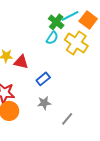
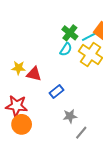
cyan line: (70, 16) -> (90, 36), moved
gray star: (44, 103) -> (70, 116), moved

